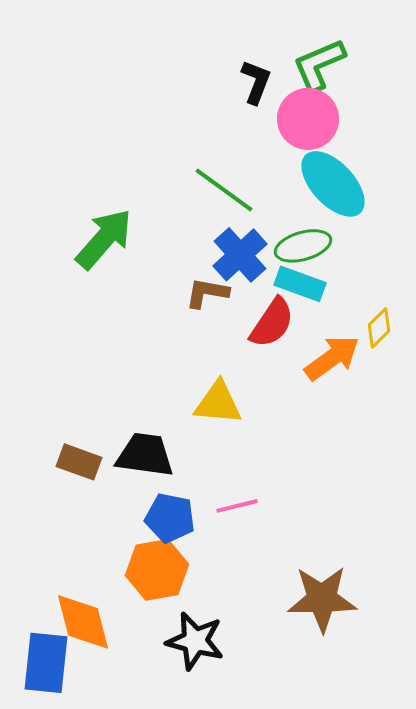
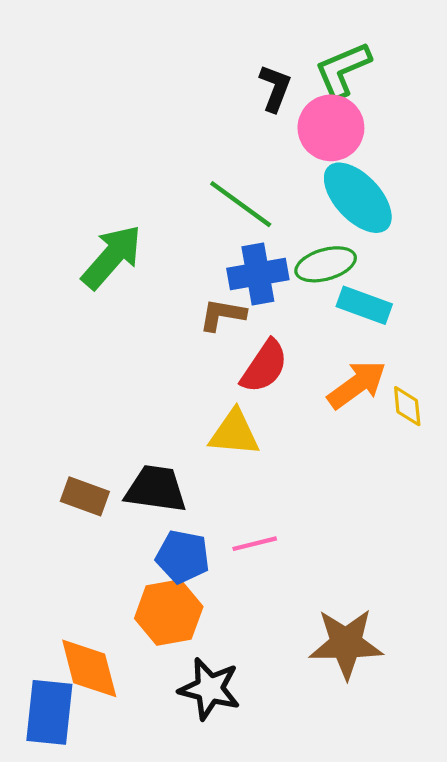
blue cross: (240, 255) -> (258, 274), turned 32
cyan rectangle: (300, 284) -> (364, 305), moved
red semicircle: (272, 323) -> (264, 366), moved
yellow diamond: (379, 328) -> (407, 406), moved, turned -51

